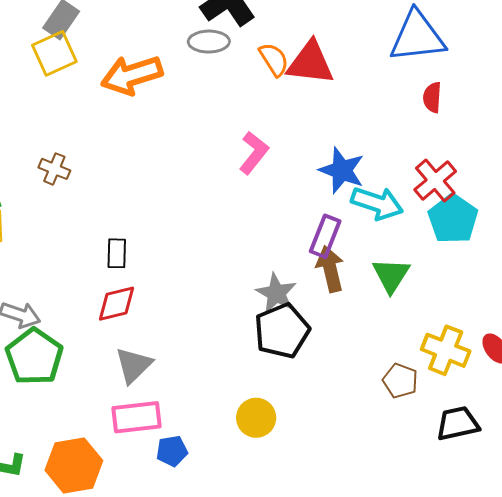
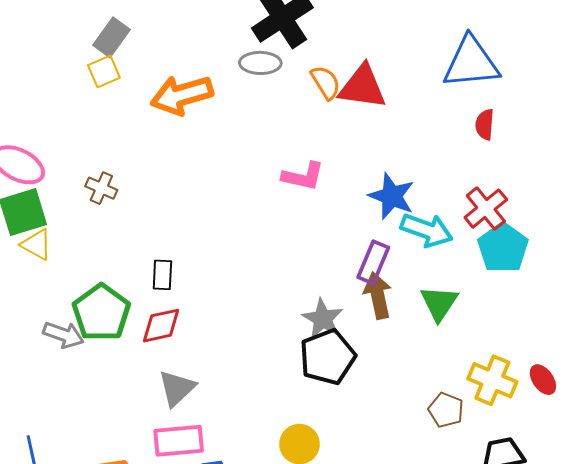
yellow square: (54, 53) -> (104, 71), size x0.7
pink L-shape: (254, 153) -> (303, 176), turned 63
green pentagon: (34, 357) -> (101, 313), moved

